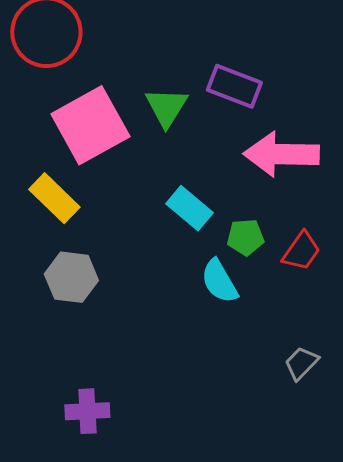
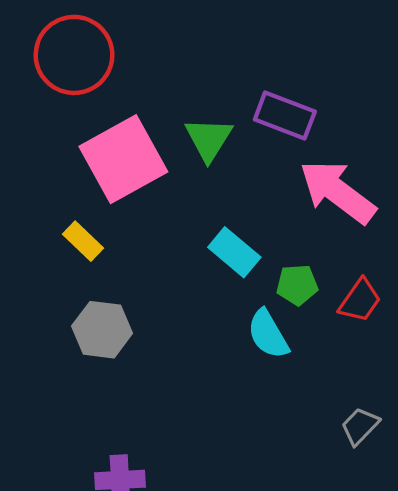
pink arrow: (281, 154) -> (338, 192), turned 36
yellow rectangle: (54, 198) -> (83, 241), size x0.7

